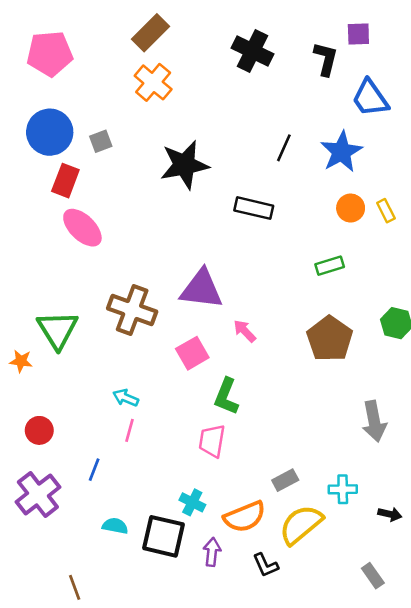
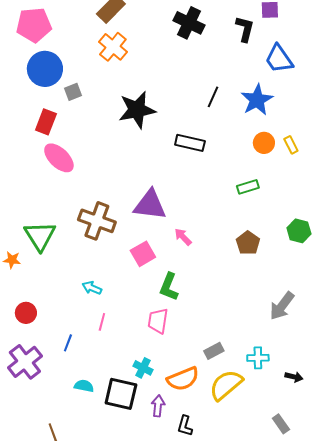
blue circle: (50, 132) -> (45, 69), moved
brown pentagon: (330, 339) -> (248, 243), size x0.7
gray arrow: (374, 421) -> (282, 306), turned 48
pink line: (130, 430) -> (102, 322), moved
black L-shape: (266, 565) -> (185, 426), moved, turned 40

